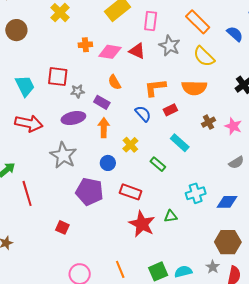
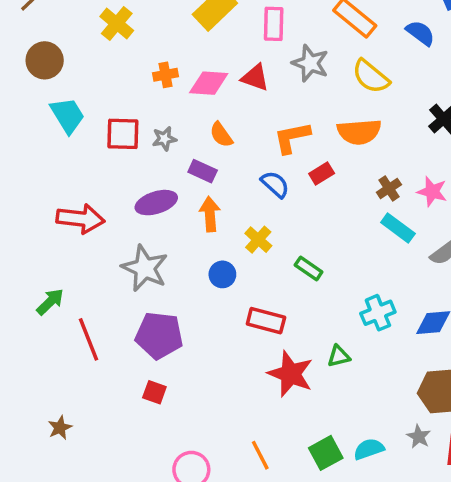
cyan trapezoid: (25, 86) -> (68, 115), moved
gray star: (78, 91) -> (164, 139), moved
cyan rectangle: (180, 143) -> (398, 228), moved
purple pentagon: (89, 192) -> (159, 335), moved

